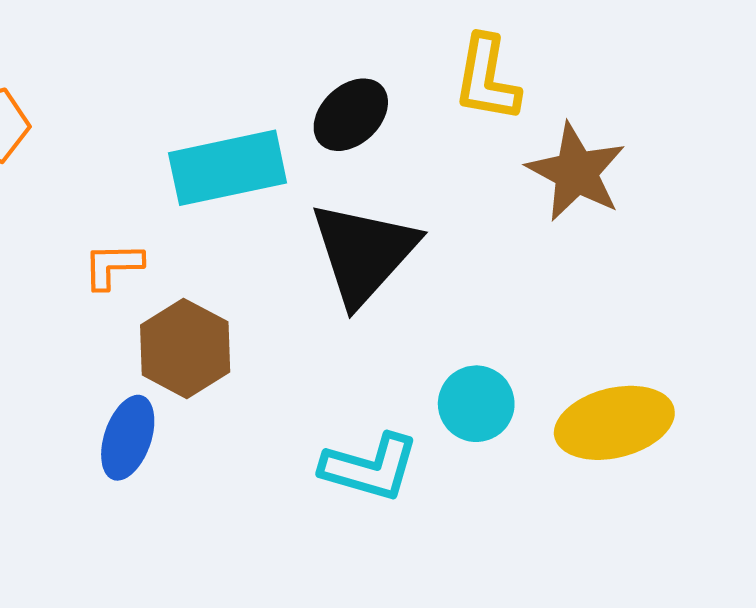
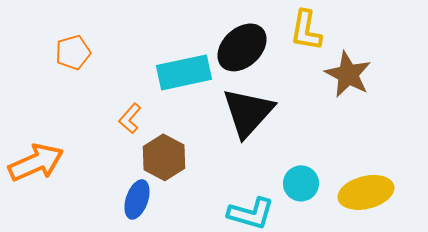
black ellipse: (351, 115) -> (242, 47), size x1.4
orange L-shape: (113, 266) -> (130, 118), turned -48

